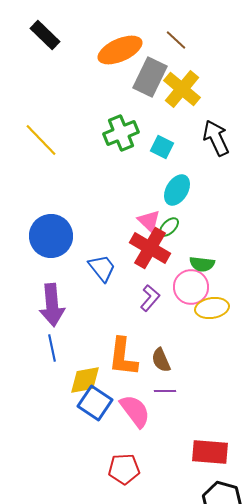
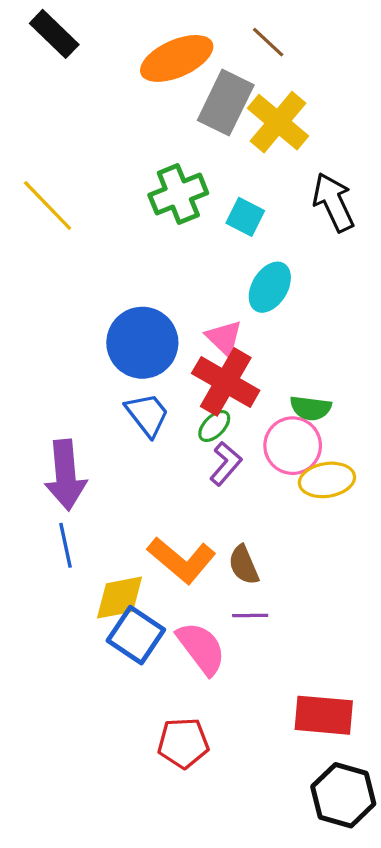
green ellipse: (169, 227) -> (214, 426), moved
blue circle: (51, 236) -> (142, 343), moved
orange L-shape: (123, 357) -> (182, 560), turned -57

